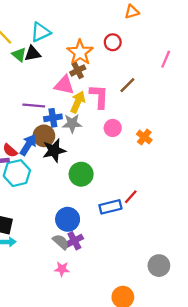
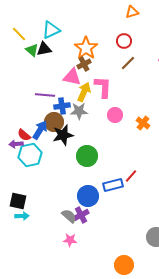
red circle: (113, 42) -> (124, 41), moved
brown line: (127, 85) -> (128, 63), moved
blue circle: (68, 219) -> (88, 196), moved

